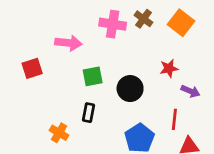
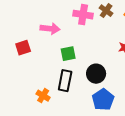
black circle: (130, 89) -> (96, 74), moved
black rectangle: (89, 113) -> (65, 81), size x1.5

